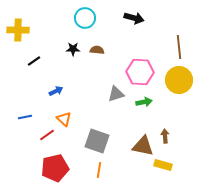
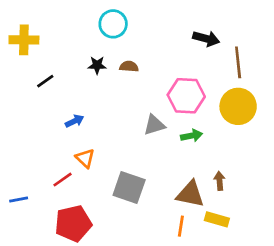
black arrow: (134, 18) -> (206, 39), moved
blue line: (25, 117) -> (19, 199), moved
orange line: (99, 170) -> (181, 226), moved

